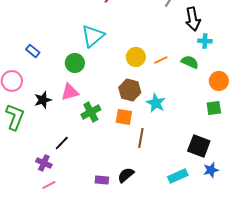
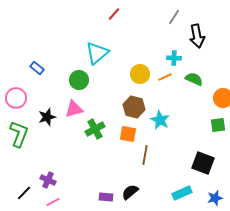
cyan cross: (205, 41) -> (174, 58), moved
black line: (62, 143) -> (24, 193), moved
blue star: (211, 170) -> (215, 198), moved

